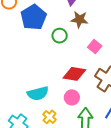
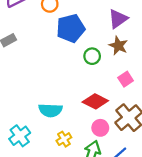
pink circle: (72, 97) -> (100, 128), moved
yellow cross: (49, 117) -> (64, 139), moved

